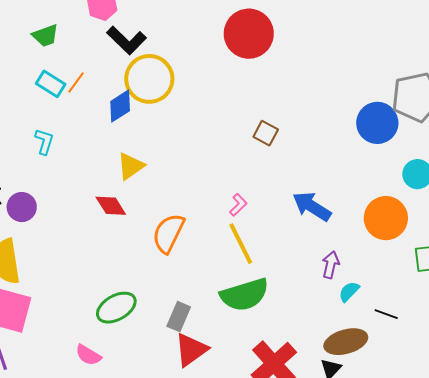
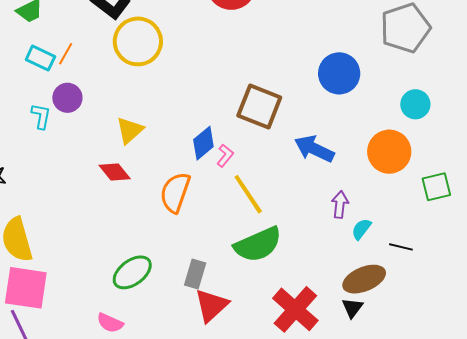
blue diamond: (120, 106) -> (203, 143), moved
blue circle: (377, 123) -> (339, 73), moved
brown square: (266, 133) -> (259, 106), moved, size x1.8
pink L-shape: (238, 205) -> (225, 156), moved
purple circle: (22, 207) -> (67, 98), moved

